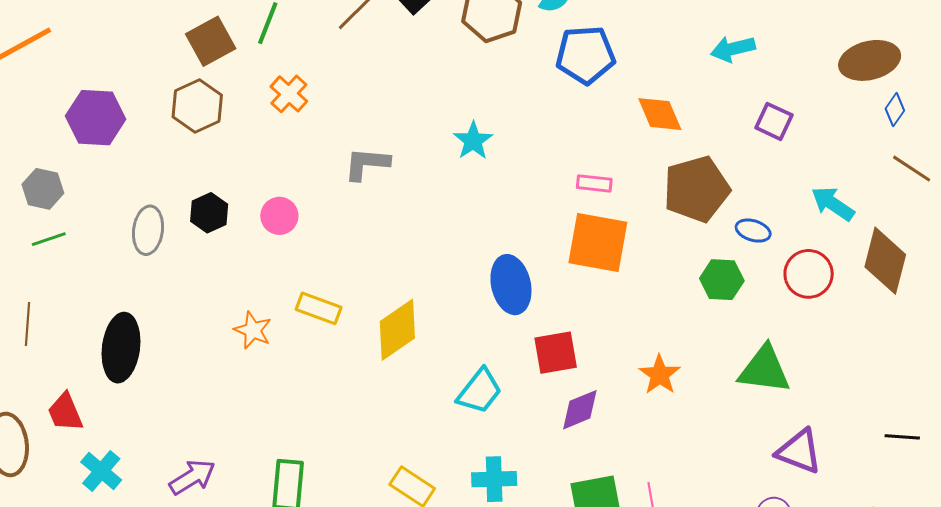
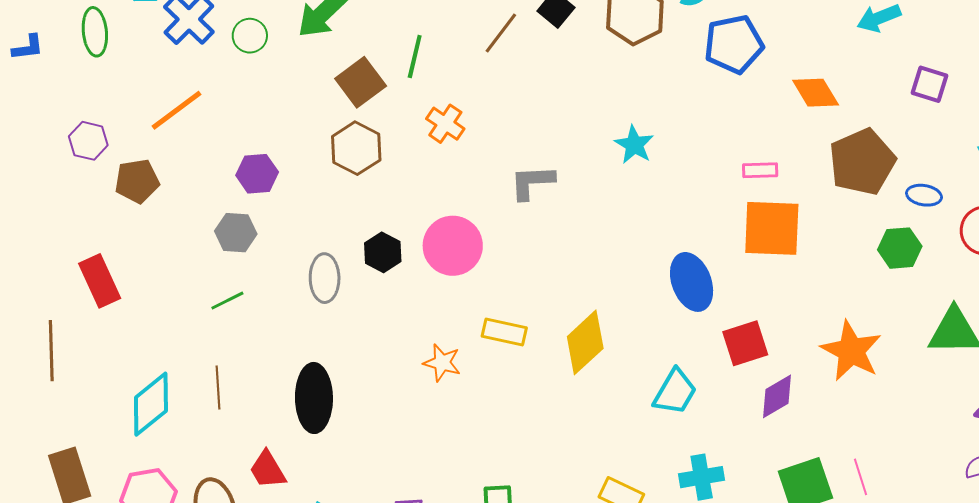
purple hexagon: (96, 118) -> (257, 174), size x0.7
gray hexagon: (43, 189) -> (236, 233), moved
pink circle: (279, 216) -> (453, 246), size x1.6
orange star: (660, 375) -> (851, 351), size x1.5

